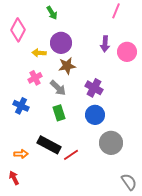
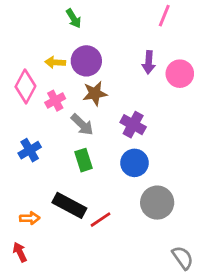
pink diamond: (18, 30) -> (25, 86), moved
yellow arrow: (39, 53) -> (55, 62), moved
pink cross: (35, 78) -> (55, 101), moved
blue cross: (21, 106) -> (30, 150), turned 35

